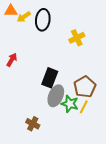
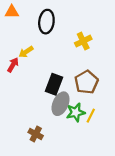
yellow arrow: (24, 17) -> (26, 52), moved
brown pentagon: (85, 87) -> (86, 82), moved
green star: (70, 104) -> (76, 112), turned -30

